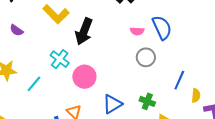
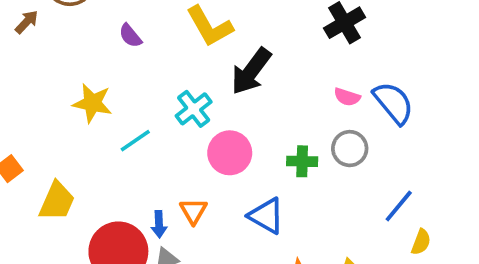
blue semicircle: (162, 28) -> (393, 103), turned -30
green cross: (147, 101) -> (302, 161), moved, turned -35
blue triangle: (112, 104) -> (266, 216), turned 45

